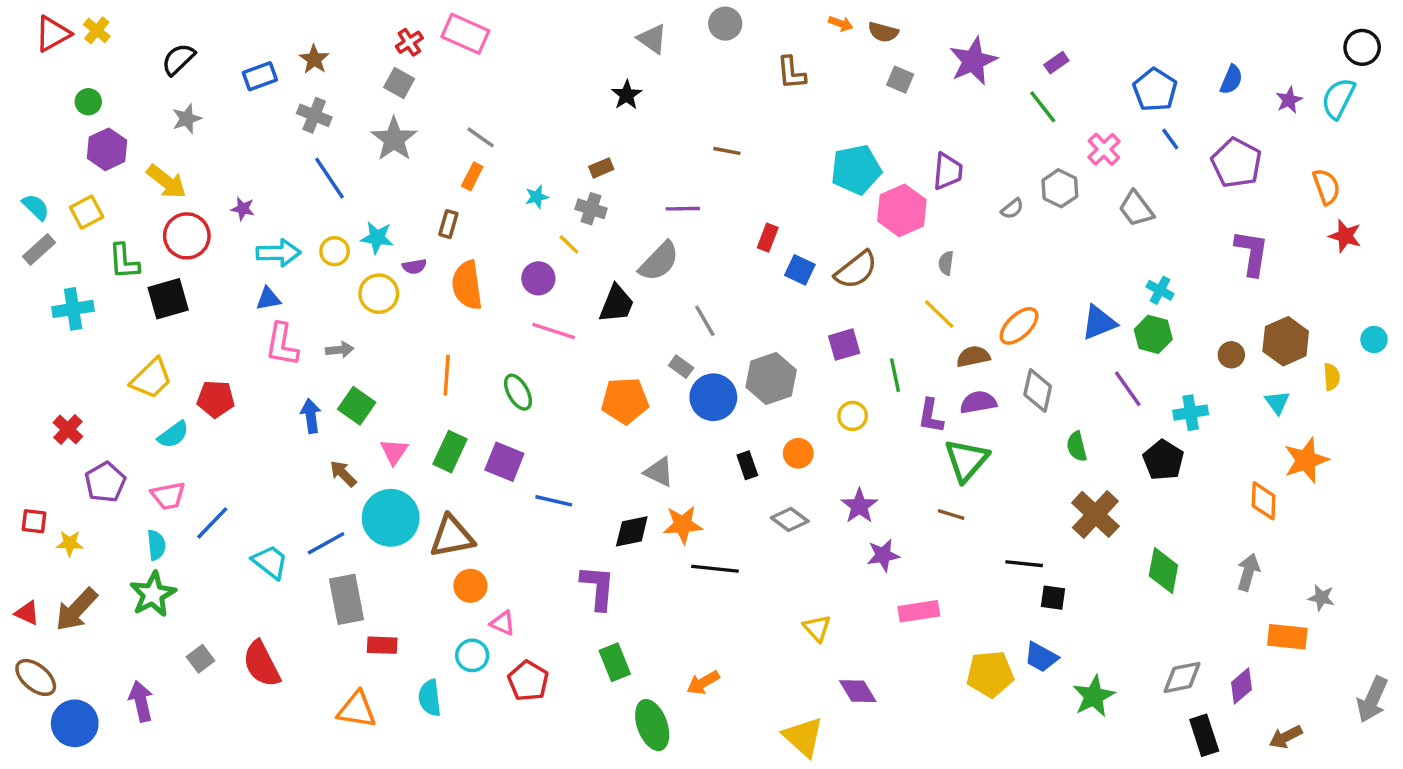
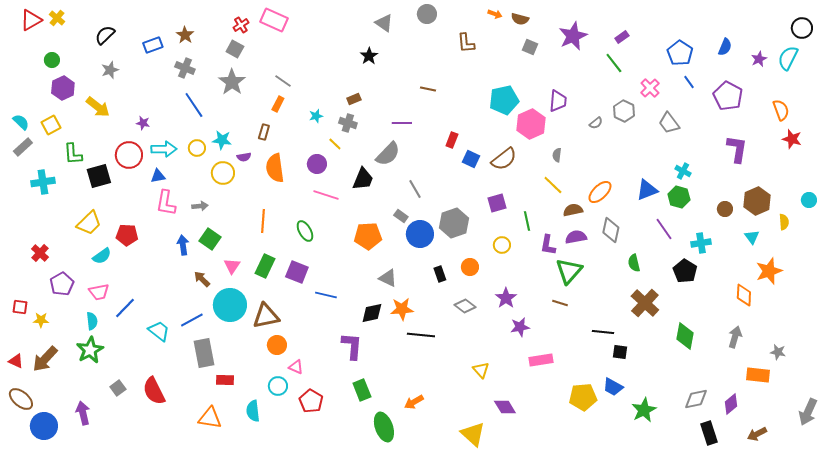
red circle: (187, 236) -> (129, 155), moved

